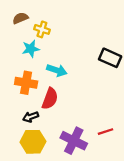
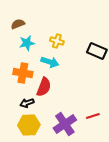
brown semicircle: (20, 18) -> (18, 24), moved
yellow cross: (42, 29) -> (57, 41), moved
purple cross: (74, 141) -> (65, 124), turned 30

